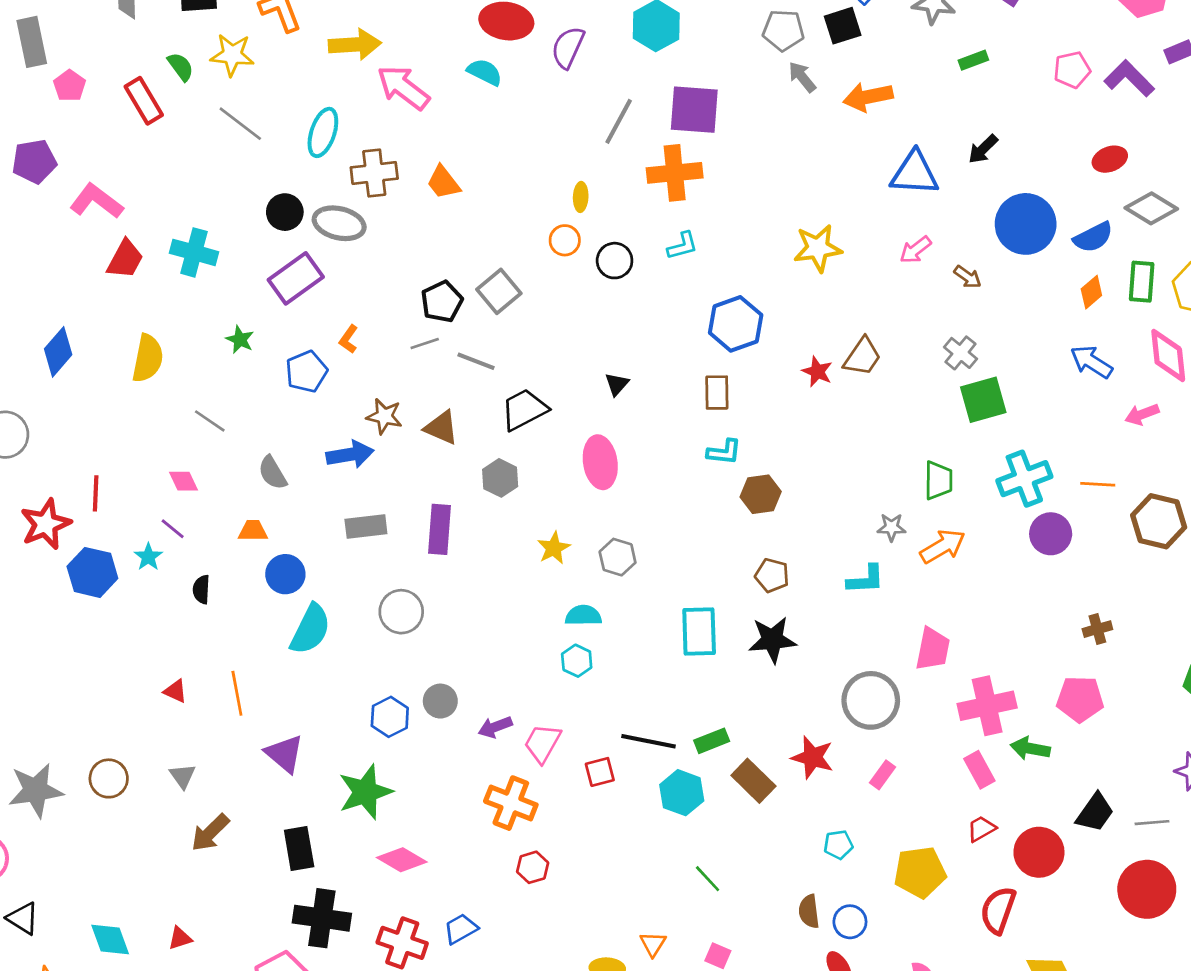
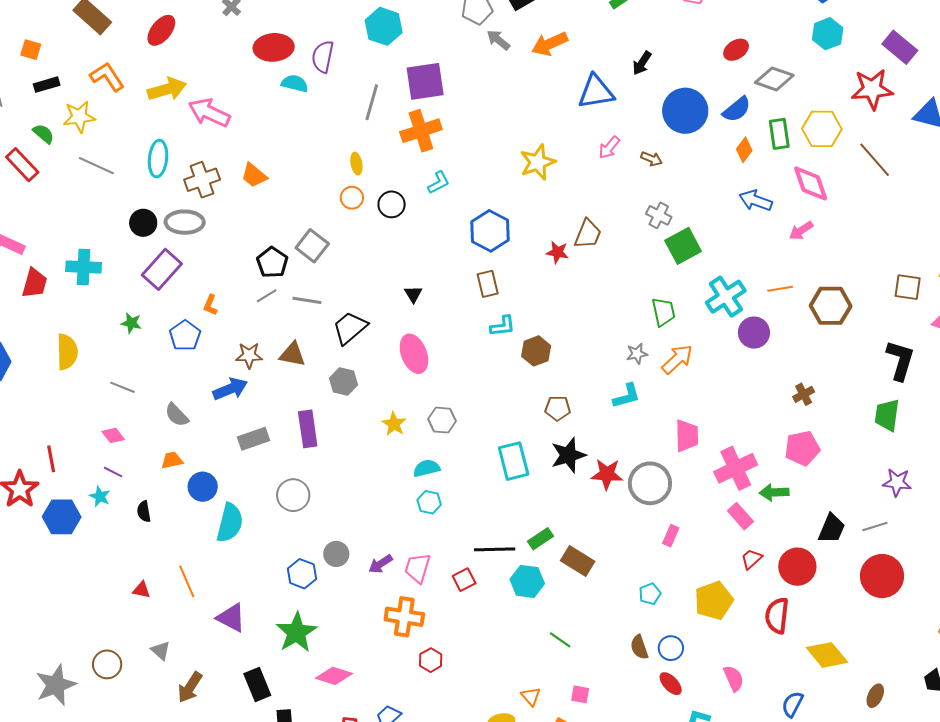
cyan semicircle: (485, 72) -> (295, 83), moved
red star: (812, 757) -> (607, 474), moved

